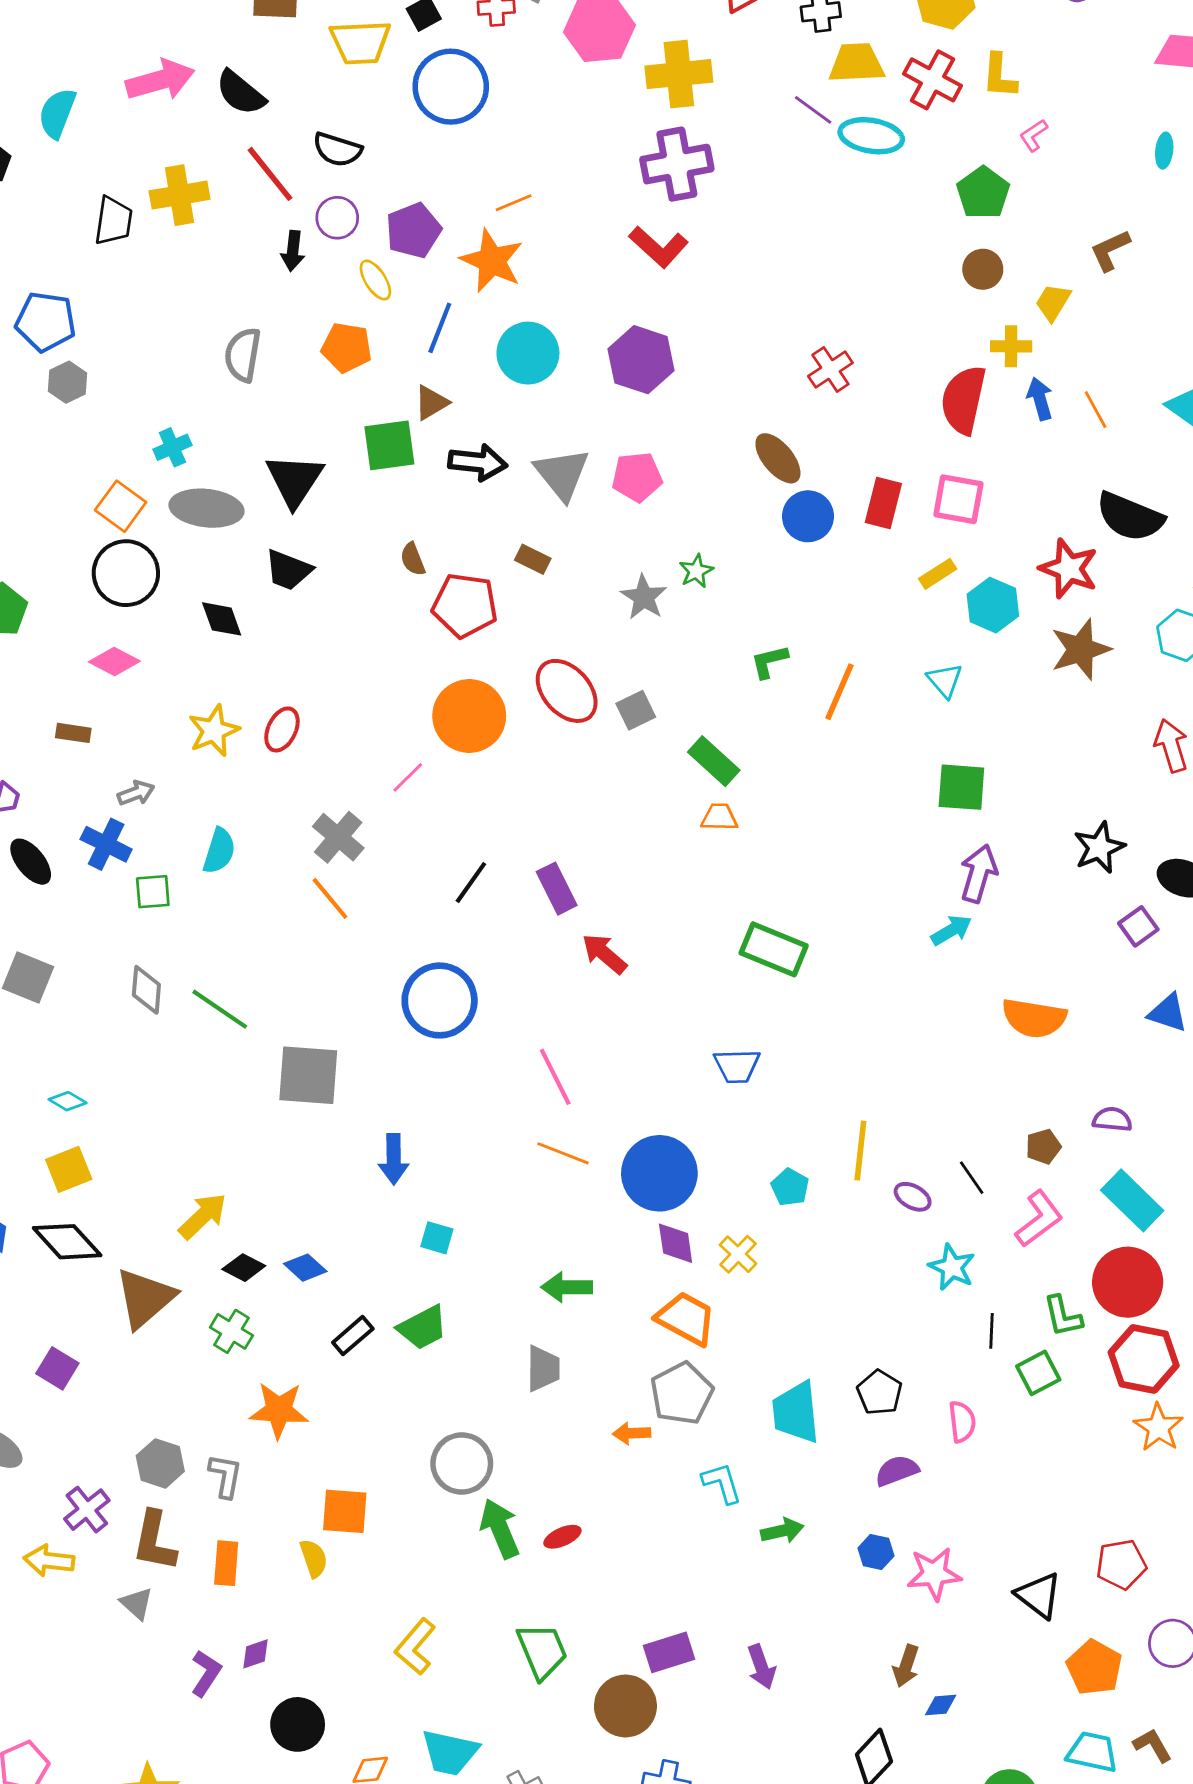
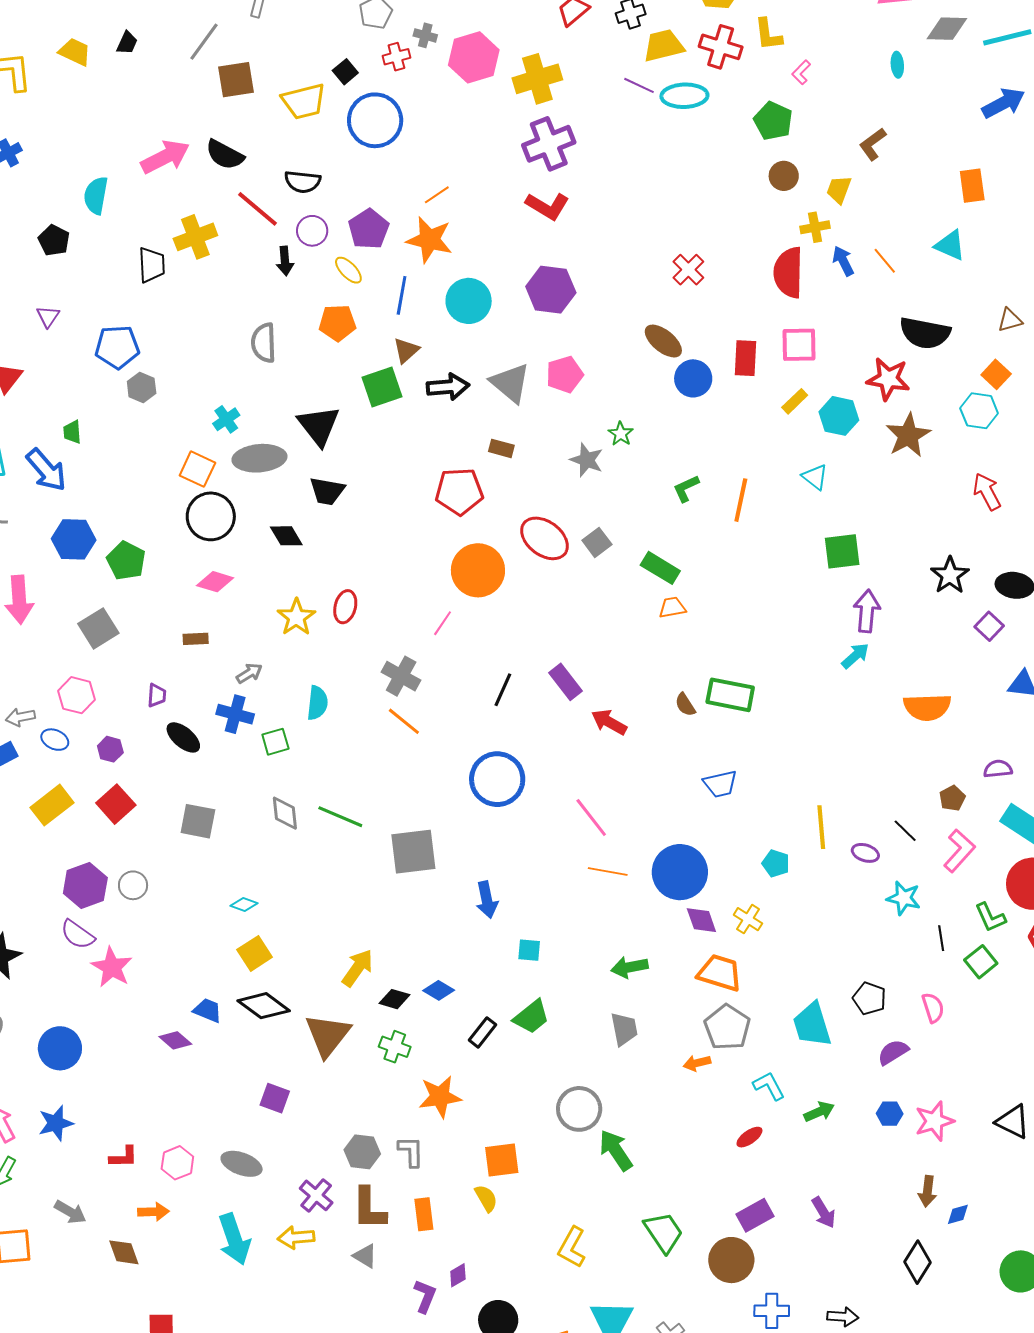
brown semicircle: (413, 559) -> (685, 705), moved
red ellipse: (562, 1537) -> (749, 1137), moved

